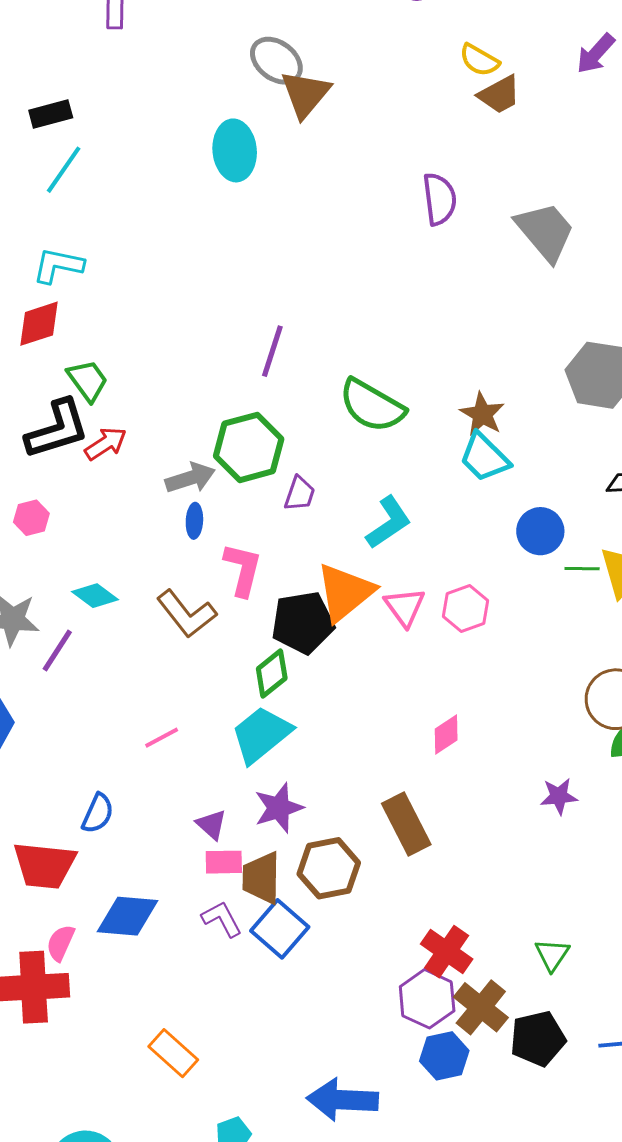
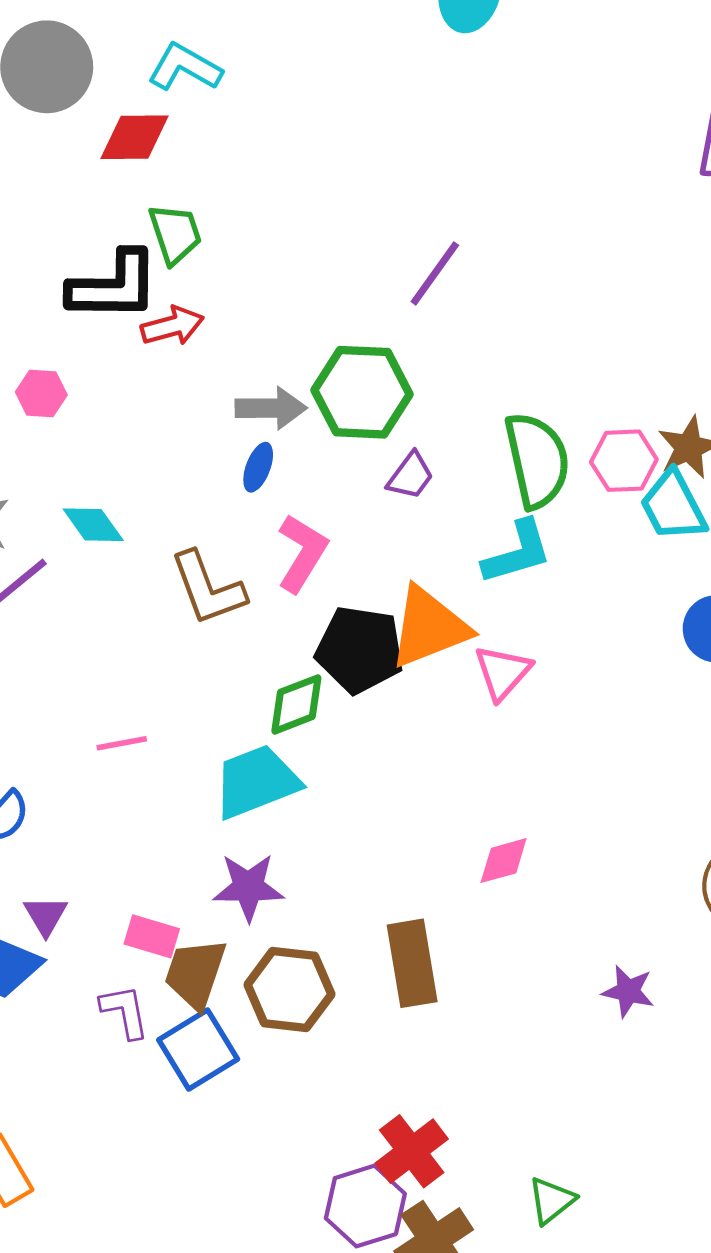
green semicircle: (372, 406) -> (537, 460), moved, turned -150
pink hexagon: (465, 608) -> (624, 461), moved
purple triangle: (211, 824) -> (46, 916), moved

